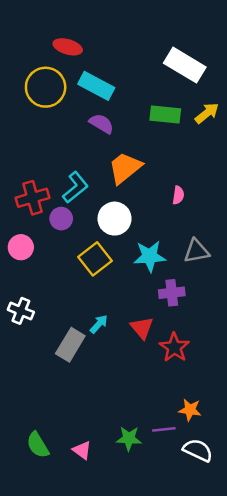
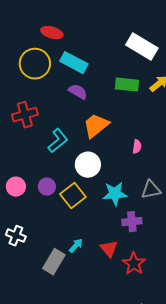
red cross: (33, 198) -> (25, 115), moved
purple circle: (61, 219) -> (47, 187), moved

